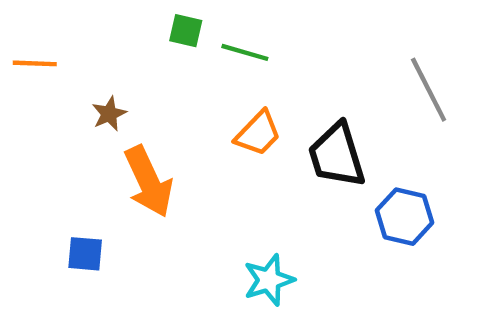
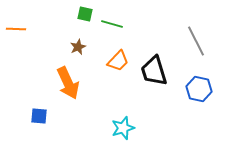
brown star: (109, 114) -> (78, 47), moved
blue hexagon: (405, 217) -> (199, 89), moved

